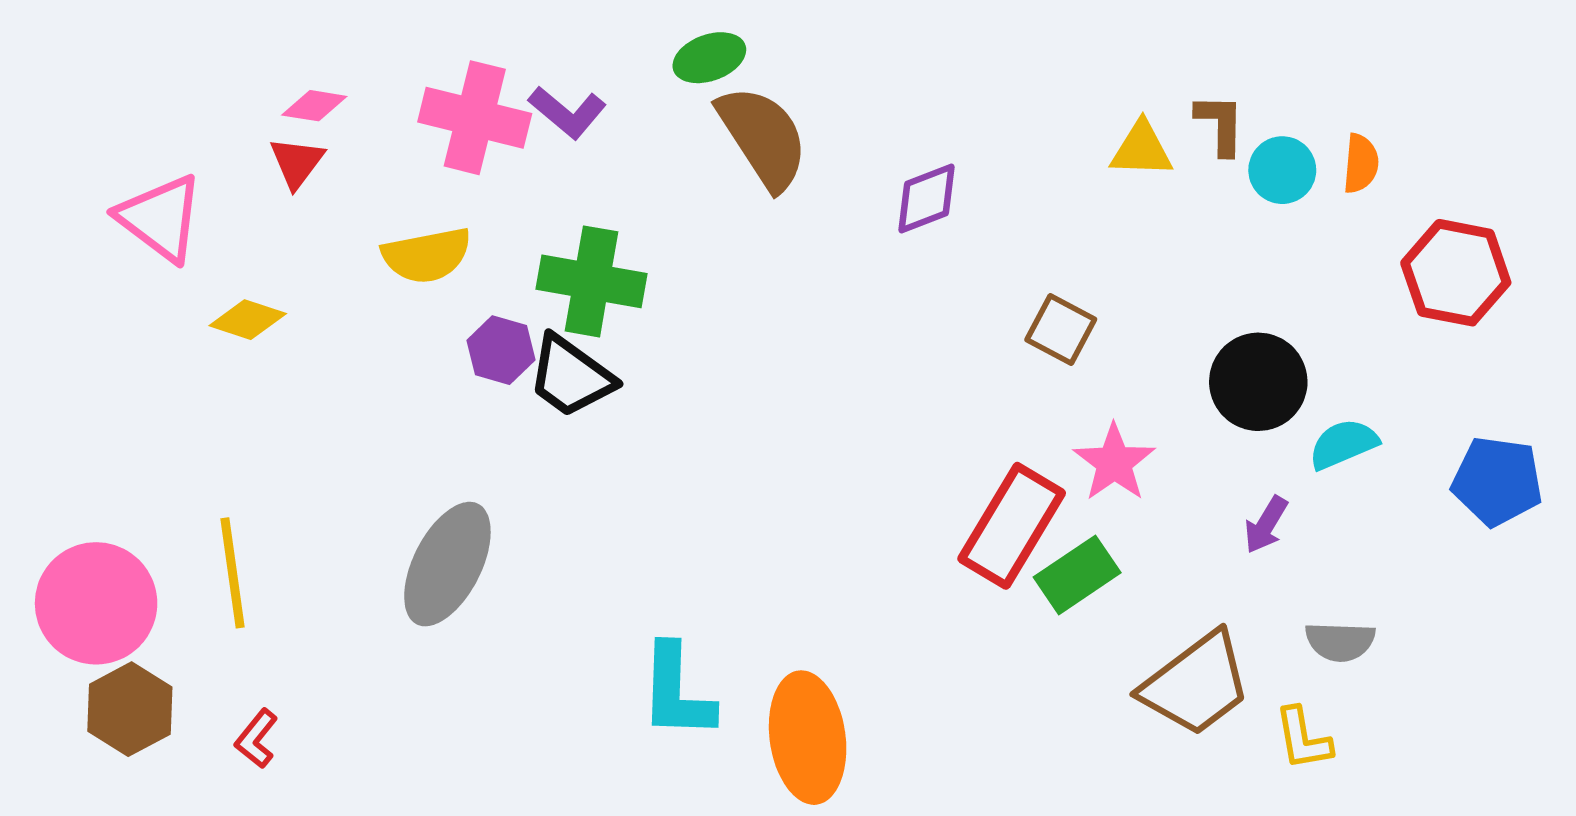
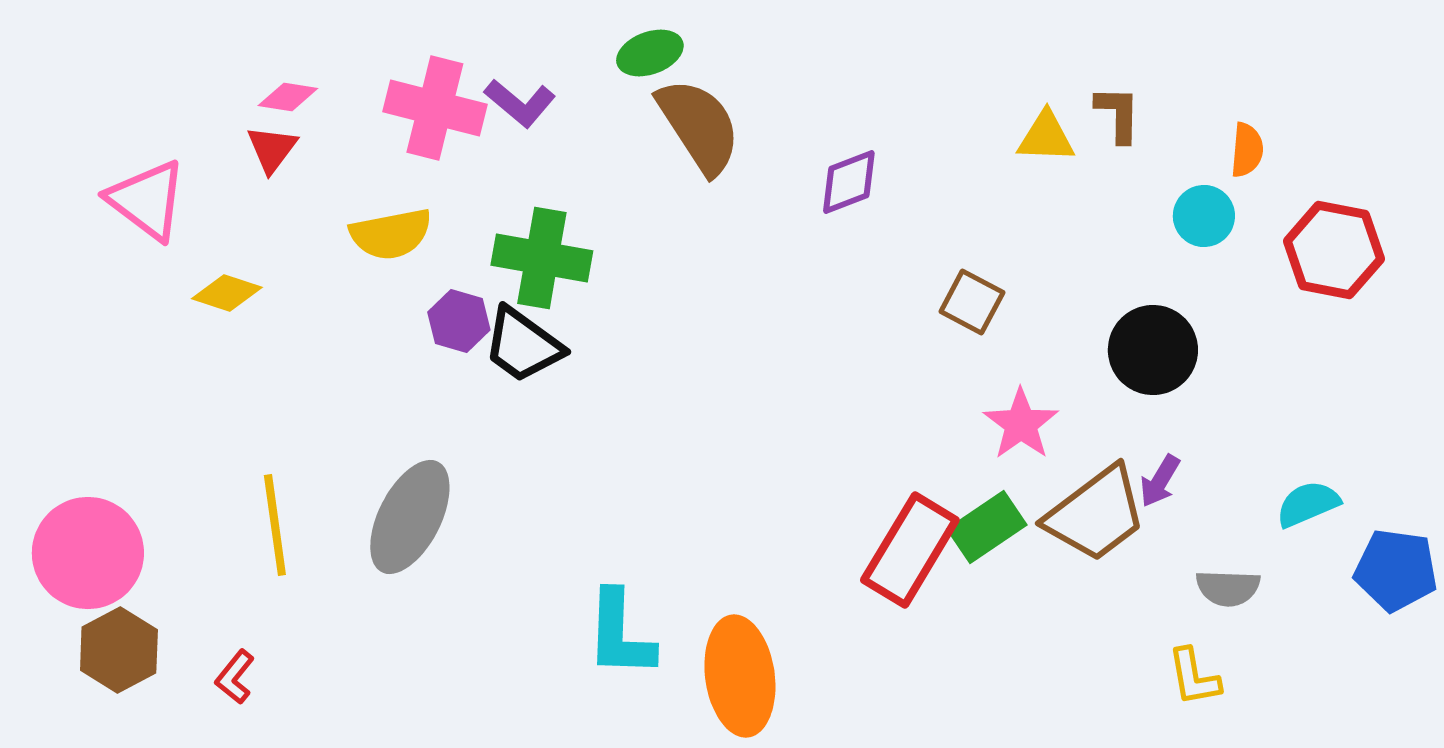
cyan circle: (1282, 170) -> (1204, 216), moved
cyan semicircle: (1343, 444) -> (1308, 504), moved
blue pentagon: (1497, 481) -> (1396, 570), moved
red rectangle: (1012, 526) -> (910, 550), moved
yellow line: (232, 573) -> (275, 525), moved
brown trapezoid: (1196, 684) -> (1096, 514), moved

